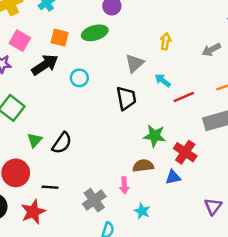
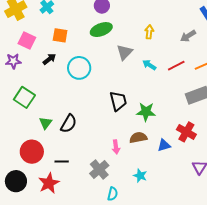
green ellipse: (95, 33) -> (101, 30), moved
black arrow: (45, 65) -> (49, 59), size x0.6
cyan circle: (79, 78) -> (79, 68), size x1.5
red line: (184, 97) -> (176, 66), moved
black trapezoid: (126, 98) -> (118, 101), moved
red cross: (185, 152) -> (186, 132), moved
pink arrow: (124, 185) -> (116, 147), moved

